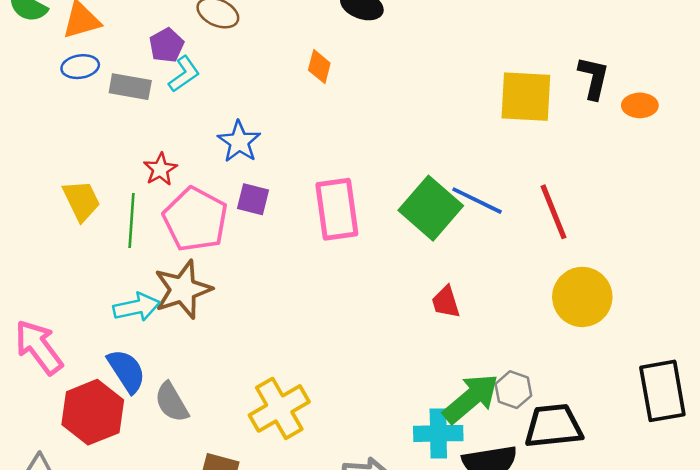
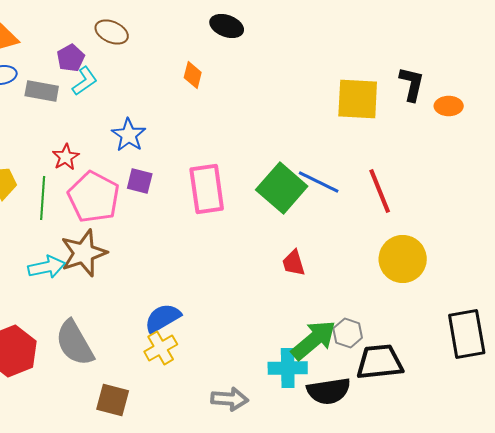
blue semicircle: (126, 371) -> (163, 318), moved, turned -87
gray semicircle: (172, 402) -> (75, 343), size x1.4
yellow cross: (279, 408) -> (161, 348), size x0.7

